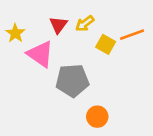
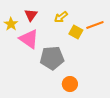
red triangle: (58, 25) -> (31, 15), moved

